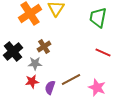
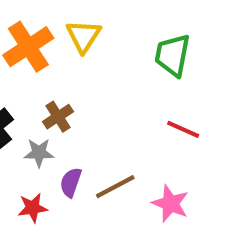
red star: (32, 82) -> (33, 208), moved
purple semicircle: (50, 88) -> (71, 182), moved

